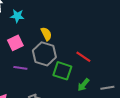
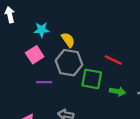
cyan star: (17, 16) -> (42, 30), moved
green arrow: (83, 85) -> (118, 91), turned -112

